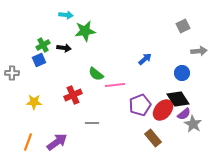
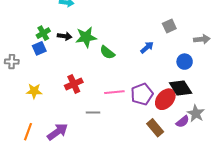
gray square: (183, 26) -> (169, 26), moved
green star: (85, 31) -> (86, 37), moved
green semicircle: (96, 74) -> (107, 52), moved
pink line: (115, 85) -> (114, 92), moved
purple semicircle: (184, 114) -> (183, 122), moved

